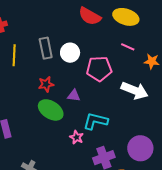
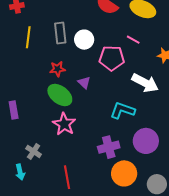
pink line: (128, 47) -> (133, 40), moved
purple triangle: (74, 95) -> (84, 83), turned 32
cyan L-shape: (95, 121) -> (123, 110), moved
pink star: (77, 137) -> (64, 124), moved, size x1.6

